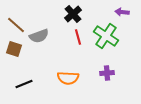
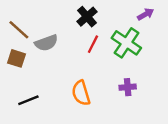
purple arrow: (122, 12) -> (146, 14), turned 144
red line: (78, 37) -> (93, 44), turned 42
orange semicircle: (68, 78) -> (81, 93), turned 70

